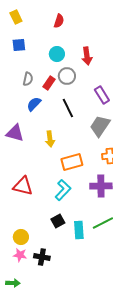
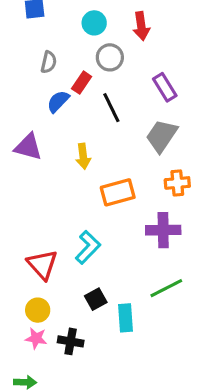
red rectangle: (49, 83) -> (82, 83), moved
red triangle: (23, 186) -> (42, 265), moved, turned 35
cyan L-shape: (63, 190) -> (88, 247), moved
black square: (58, 221) -> (96, 299), moved
cyan rectangle: (79, 230) -> (126, 318), moved

